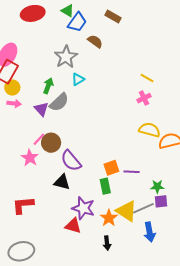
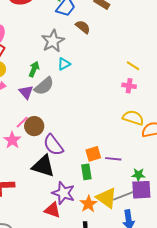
pink cross: (144, 98) -> (129, 86), turned 32
black triangle: (62, 182) -> (43, 166), size x1.4
purple square: (161, 201) -> (141, 190), size x1.5

